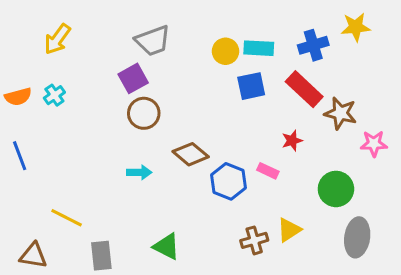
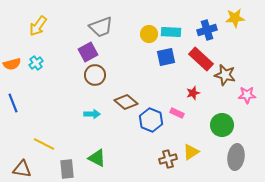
green triangle: (166, 246) -> (97, 158), moved

